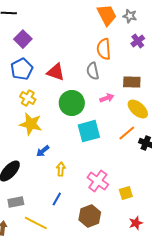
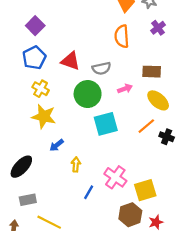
gray semicircle: (93, 71) -> (101, 68), moved, turned -90
yellow square: (126, 193) -> (145, 190), size x1.5
blue line: (57, 199) -> (89, 192), moved
brown hexagon: (90, 216) -> (130, 215), moved

